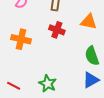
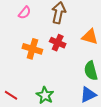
orange cross: (21, 39) -> (32, 49), moved

